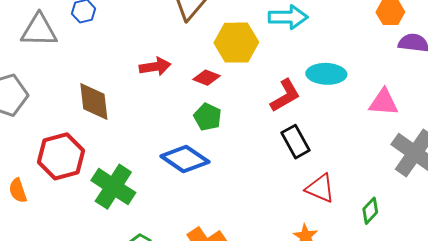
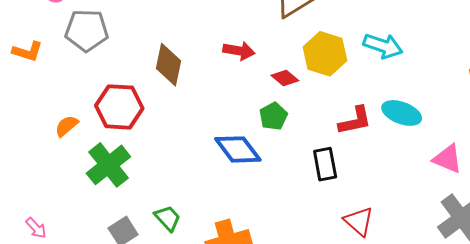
black rectangle: (296, 142) -> (325, 164), moved
green cross: (113, 187) -> (108, 165), moved
orange semicircle: (18, 191) -> (67, 126), turned 50

